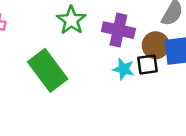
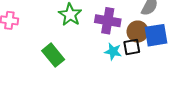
green rectangle: (48, 70) -> (53, 55), size x0.7

